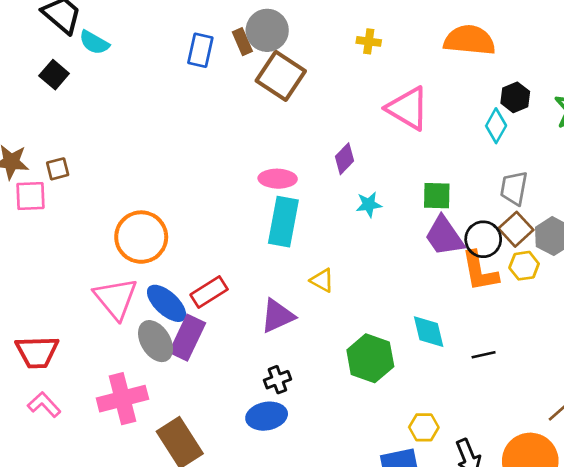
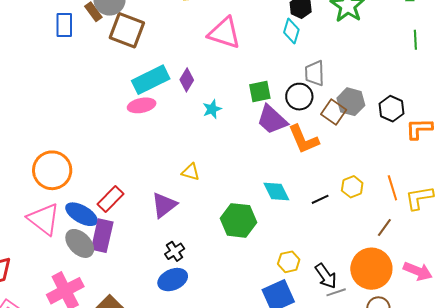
cyan rectangle: (283, 222) -> (151, 80), moved, turned 66
brown square: (516, 229) -> (334, 112), moved
black circle: (483, 239) -> (299, 97), moved
yellow hexagon: (524, 266) -> (352, 187), moved

